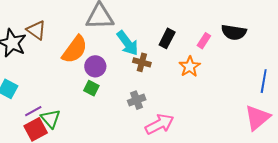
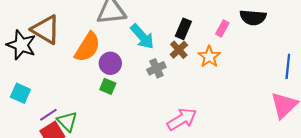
brown triangle: (36, 30) -> (46, 30), size x1.4
brown cross: (142, 62) -> (179, 50), moved, turned 36
gray cross: (137, 100) -> (156, 68), moved

